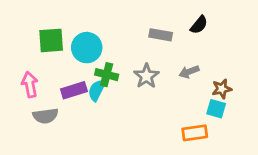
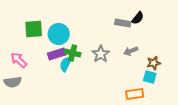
gray rectangle: (161, 35) -> (123, 23), moved
pink arrow: (30, 85) -> (19, 60), turned -36
purple rectangle: (74, 90) -> (57, 54), moved
gray semicircle: (45, 116) -> (13, 82), moved

